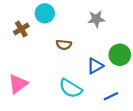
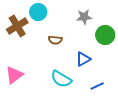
brown cross: (21, 29) -> (17, 26), size x1.5
green circle: (120, 55) -> (105, 35), moved

